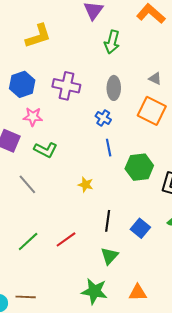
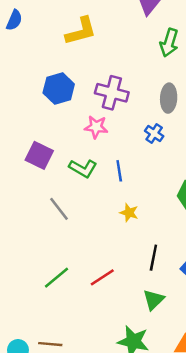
pink star: (33, 117) -> (96, 127), moved
blue line: (109, 148) -> (119, 171), moved

